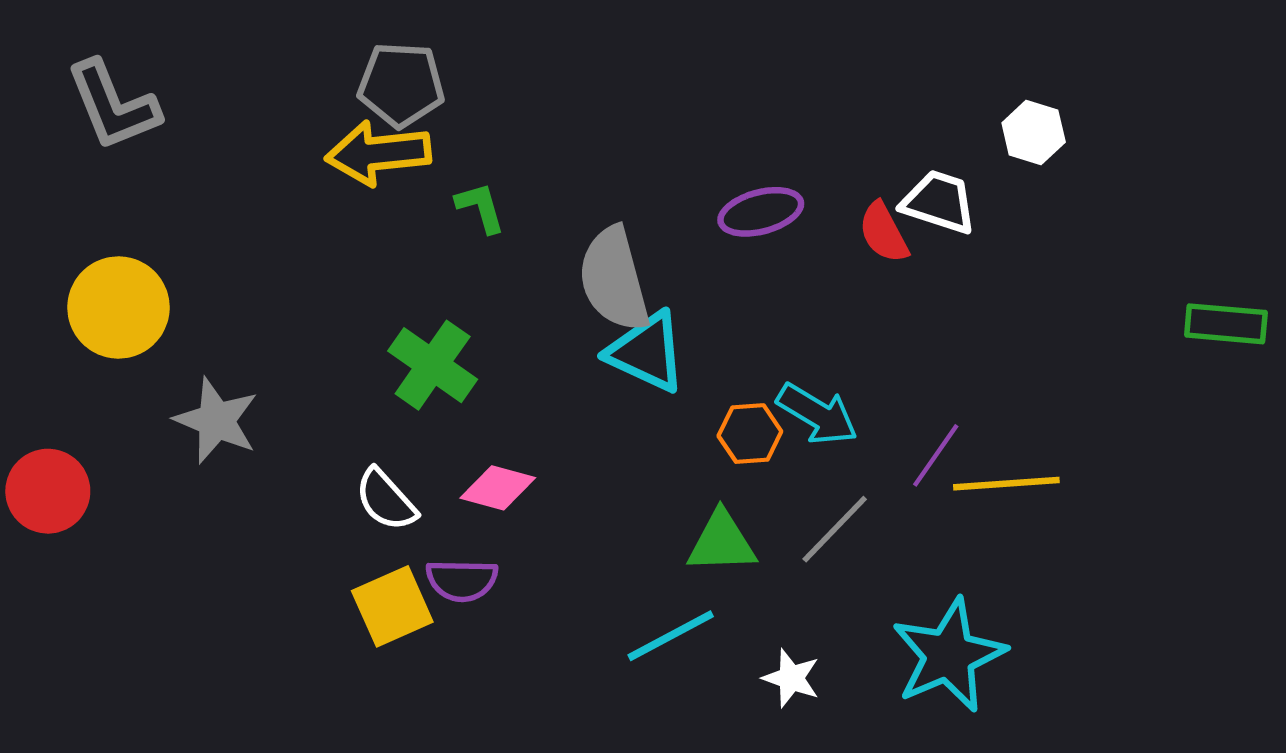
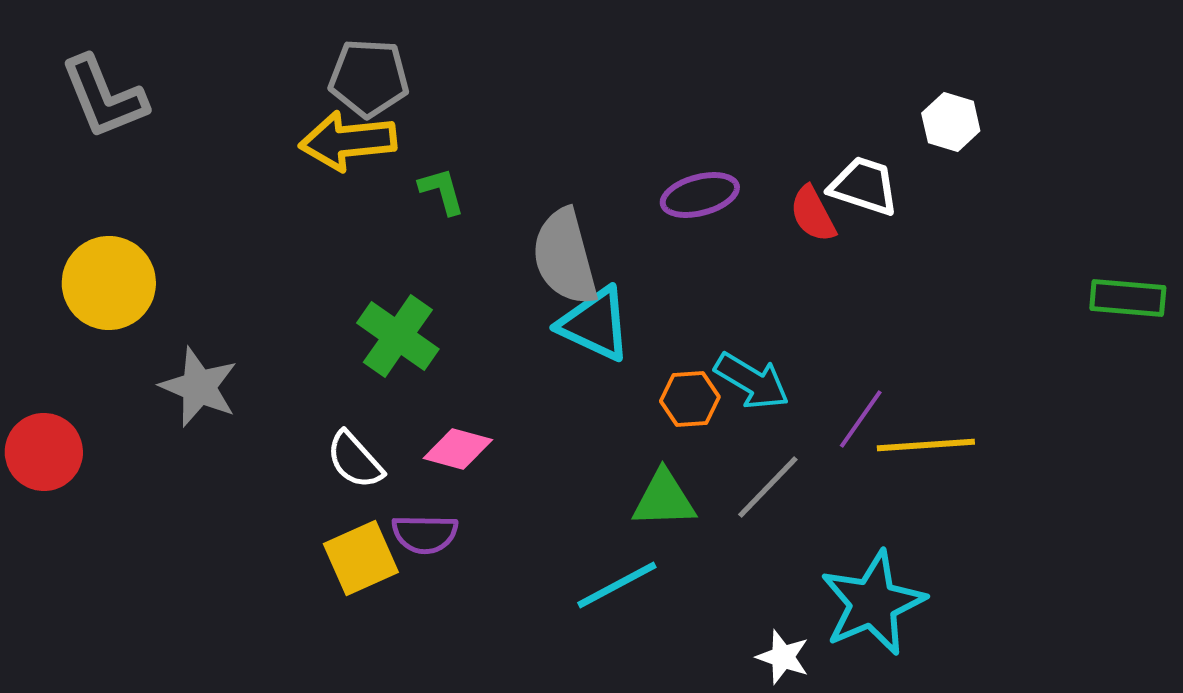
white star: (791, 678) -> (783, 657), moved

